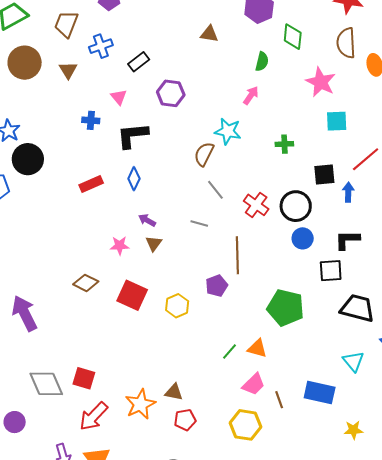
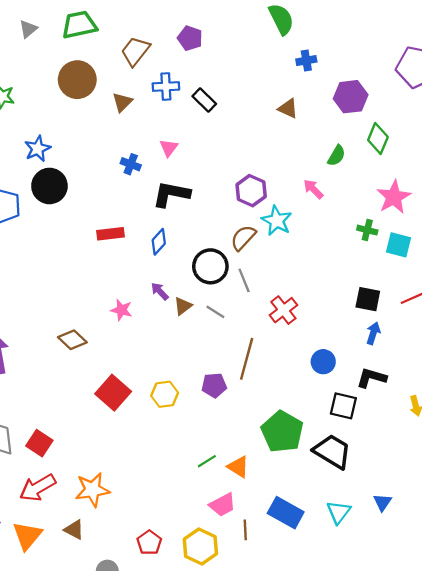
black rectangle: (139, 62) -> (204, 100), moved, turned 65
purple hexagon: (171, 93) -> (251, 191), moved
pink arrow: (251, 95) -> (313, 189), turned -96
green cross: (284, 144) -> (367, 230), moved
blue arrow: (348, 192) -> (373, 333), moved
black circle: (296, 206) -> (210, 266), moved
brown triangle: (154, 243) -> (183, 306), moved
red square: (132, 295) -> (113, 393), moved
black trapezoid: (357, 308) -> (332, 451), moved
brown triangle: (174, 392) -> (74, 530), moved
blue rectangle: (320, 393) -> (286, 513), moved
red pentagon: (185, 420) -> (149, 543), moved, turned 30

